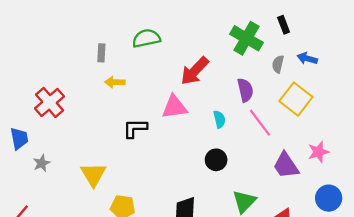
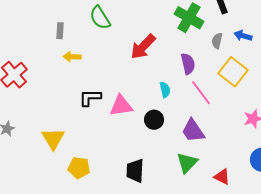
green semicircle: (146, 38) -> (100, 18), turned -110
pink triangle: (174, 107) -> (121, 106), moved
black circle: (216, 160) -> (154, 120), moved
purple trapezoid: (286, 165) -> (193, 131), moved

